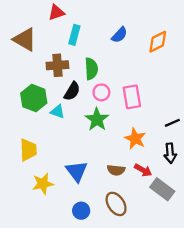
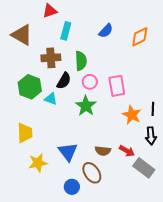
black line: (172, 123) -> (153, 109), turned -64
orange star: (135, 139) -> (132, 115), moved
brown ellipse: (116, 204) -> (92, 173), moved

